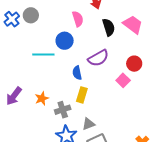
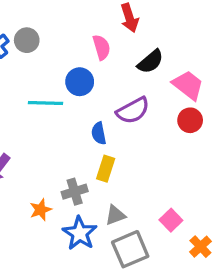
pink trapezoid: (133, 25) -> (188, 85), moved
black semicircle: (109, 27) -> (150, 62), turned 66
pink square: (123, 80) -> (171, 220), moved
orange star: (42, 98) -> (41, 210), moved

